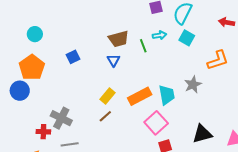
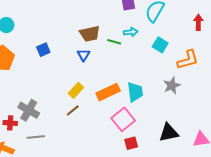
red arrow: (227, 22) -> (198, 22), turned 77
cyan square: (187, 38) -> (160, 45), moved
green line: (143, 46) -> (114, 42), turned -56
gray star: (193, 85) -> (172, 85), moved

